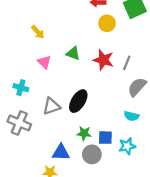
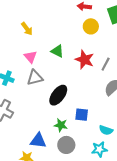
gray triangle: (51, 106) -> (35, 78), moved
cyan semicircle: (131, 116) -> (106, 130), moved
blue square: (105, 138) -> (82, 115), moved
cyan star: (127, 146) -> (99, 149), moved

